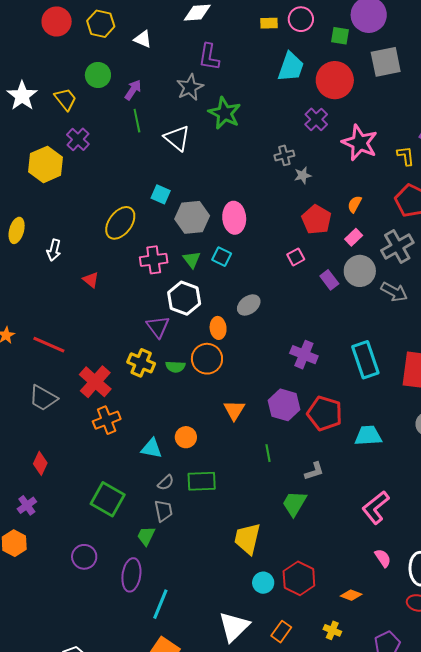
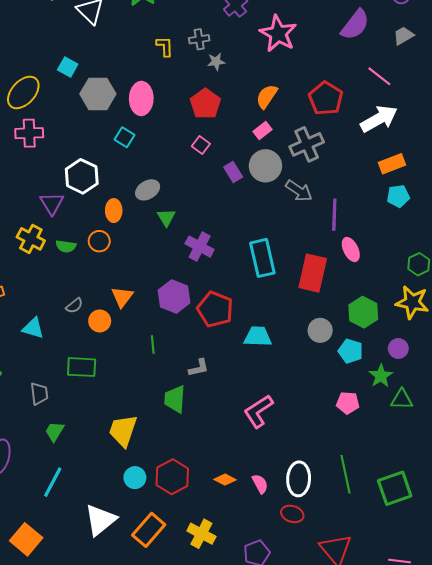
yellow L-shape: (406, 156) -> (165, 46), moved
orange semicircle: (355, 204) -> (267, 96), size x1.4
red pentagon: (316, 220) -> (205, 104), moved
pink square: (296, 257) -> (201, 145), turned -30
green triangle: (192, 259) -> (166, 217), moved
pink cross: (154, 260) -> (29, 133), moved
orange circle: (207, 359) -> (99, 241), size x0.7
orange circle: (186, 437) -> (100, 321), moved
gray semicircle: (166, 483) -> (74, 306), moved
green trapezoid: (294, 504) -> (175, 399), turned -32
green trapezoid: (146, 536) -> (55, 431), moved
pink semicircle: (383, 558) -> (260, 484), moved
orange diamond: (351, 595) -> (225, 480), moved
cyan line: (160, 604) -> (53, 482), moved
yellow cross: (332, 630) -> (201, 534), size x1.5
orange rectangle: (281, 632) -> (149, 530), size x1.5

